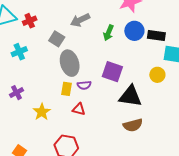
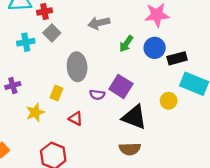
black rectangle: (156, 35) -> (177, 58), turned -36
gray square: (57, 39) -> (52, 33), moved
purple semicircle: (84, 85) -> (97, 95), moved
yellow rectangle: (67, 89) -> (56, 93), moved

